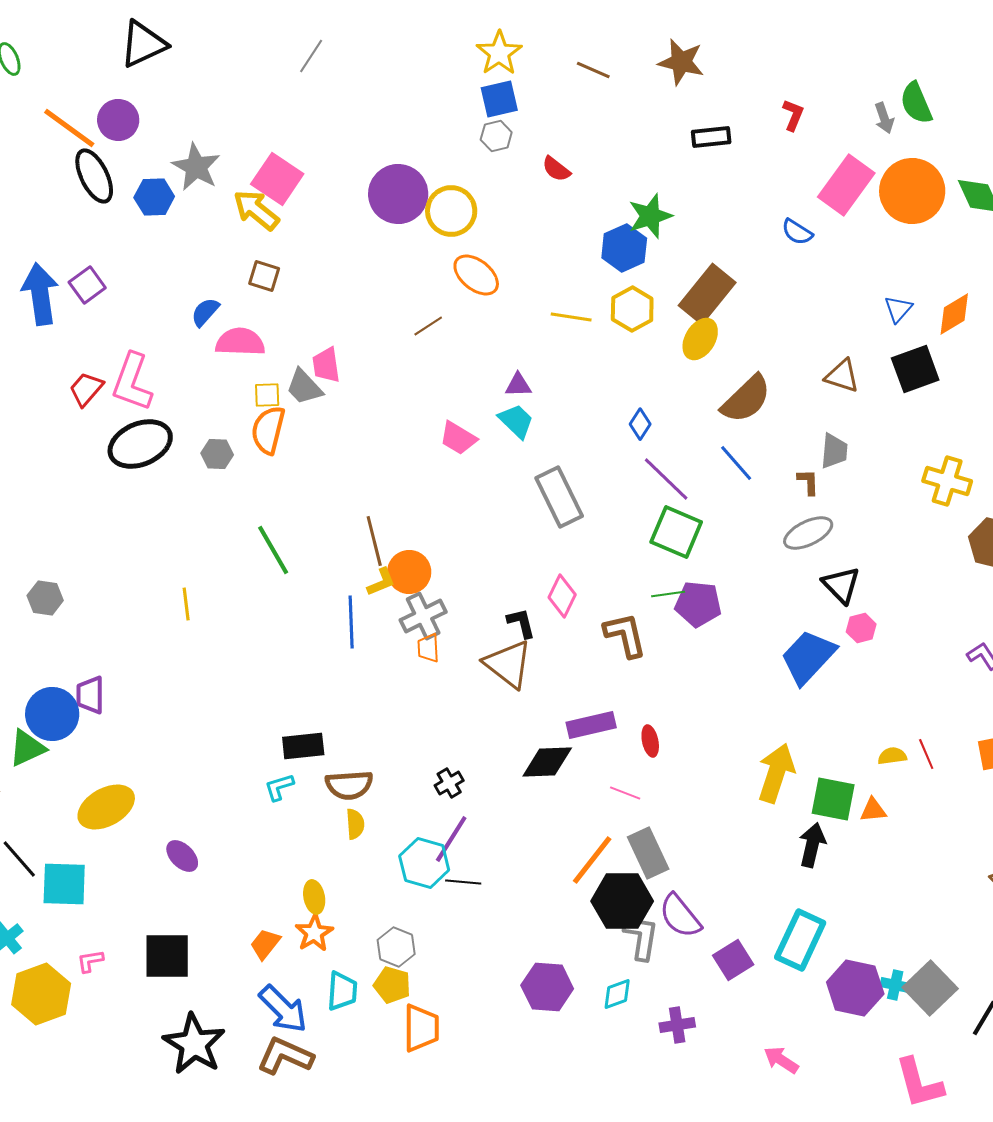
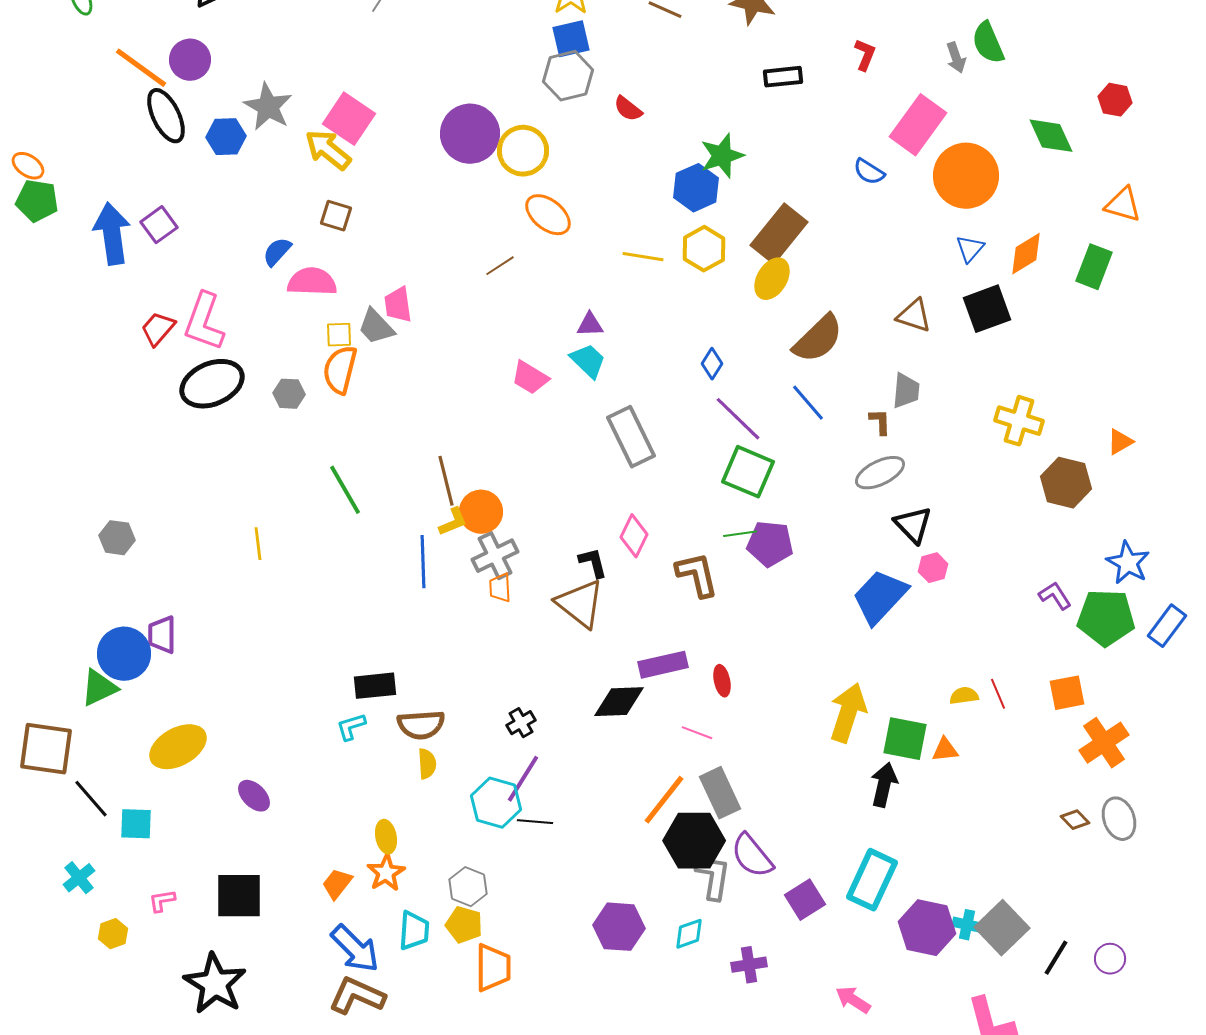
gray hexagon: (496, 136) -> (568, 76), size x1.6
orange circle: (912, 191) -> (966, 176), moved
cyan square: (64, 884) -> (136, 824), size x0.7
yellow hexagon: (41, 994) -> (113, 934), size x0.5
black star: (194, 1044) -> (215, 984), moved

